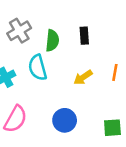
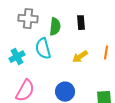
gray cross: (19, 31) -> (28, 19), turned 36

